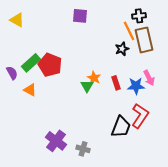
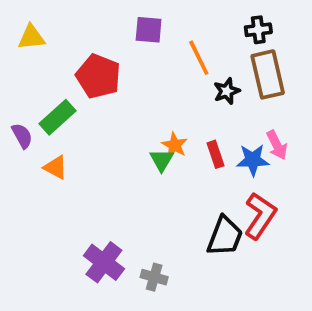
yellow triangle: (17, 20) -> (31, 37), turned -35
orange line: (129, 31) -> (199, 58), moved
red pentagon: (50, 65) -> (98, 76), moved

